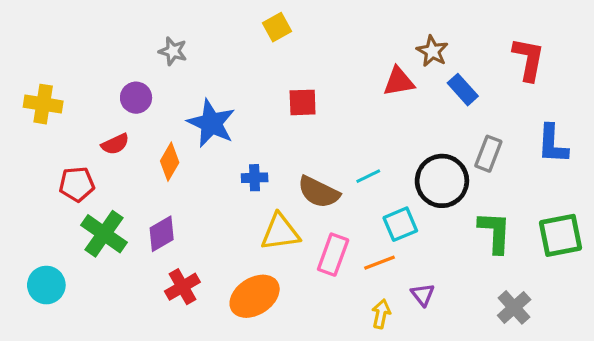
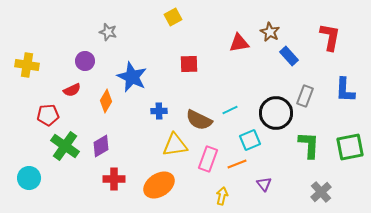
red triangle: (399, 82) -> (239, 43), moved
red cross: (182, 287) -> (114, 179), turned 30
yellow arrow: (381, 314) -> (222, 196), moved

